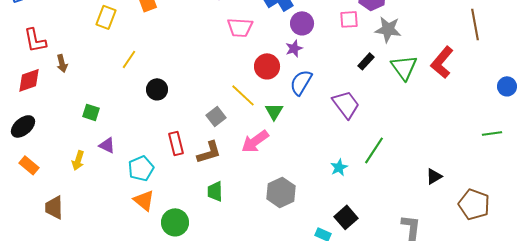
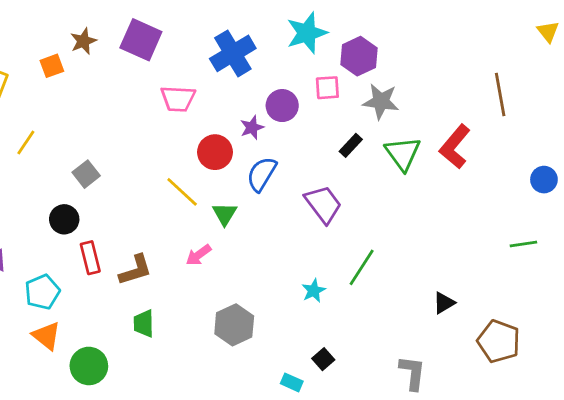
purple circle: (302, 23) -> (282, 106), moved
black circle: (157, 89) -> (64, 219), moved
gray square: (216, 116) -> (86, 174), moved
pink arrow: (255, 141) -> (199, 255), size x0.7
black square: (346, 217) -> (323, 359), size x0.7

